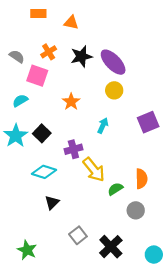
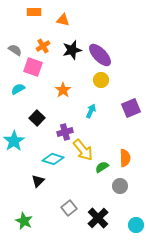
cyan star: (16, 136) -> (14, 141), moved
cyan diamond: (44, 172) -> (53, 159), moved
black triangle: (52, 202) -> (38, 181), moved

